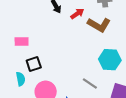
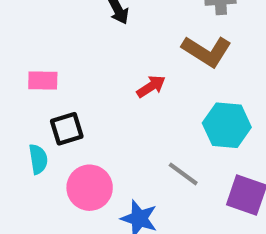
red arrow: (77, 14) -> (151, 86), moved

